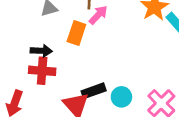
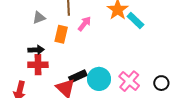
pink arrow: (98, 15) -> (85, 24), moved
cyan circle: (121, 97) -> (99, 79), size x1.5

